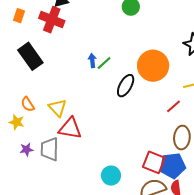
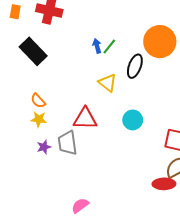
yellow triangle: (58, 108) -> (108, 83), moved
yellow star: (17, 122) -> (39, 119), moved
cyan circle: (111, 176) -> (133, 120), moved

